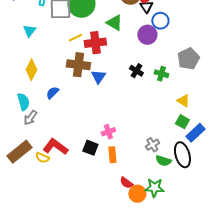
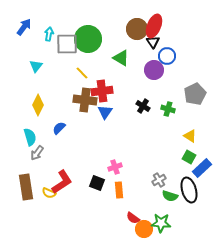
yellow line: (75, 38) -> (82, 73), turned 72
red cross: (95, 43) -> (102, 91), moved
red L-shape: (55, 147) -> (62, 182), turned 110
brown rectangle: (19, 152) -> (26, 187), turned -60

